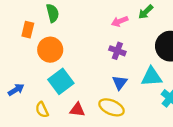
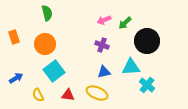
green arrow: (146, 12) -> (125, 23), moved
orange rectangle: (28, 30) -> (14, 37), moved, turned -32
blue triangle: (120, 83) -> (104, 72), turned 40

